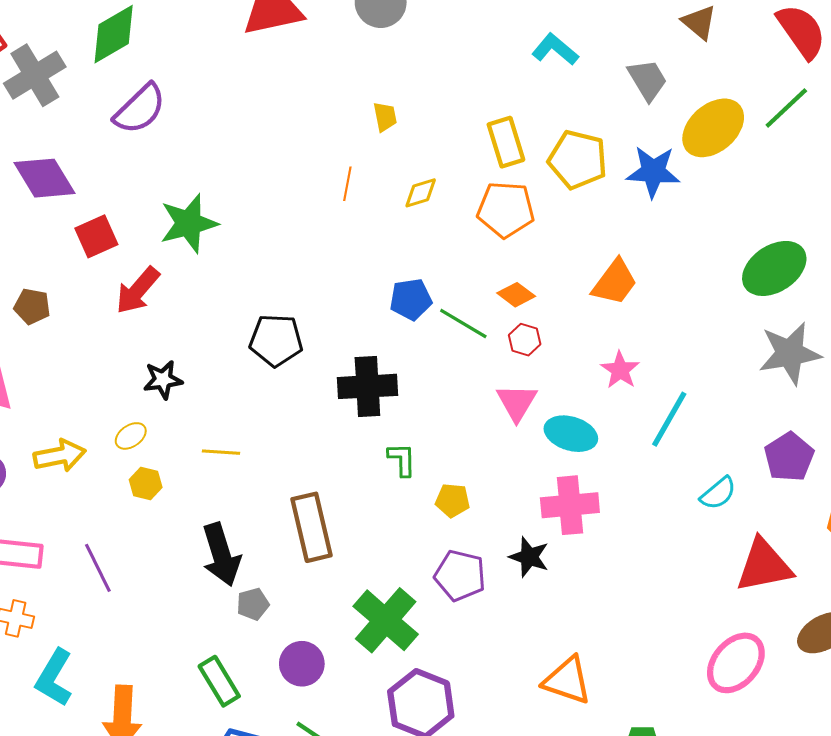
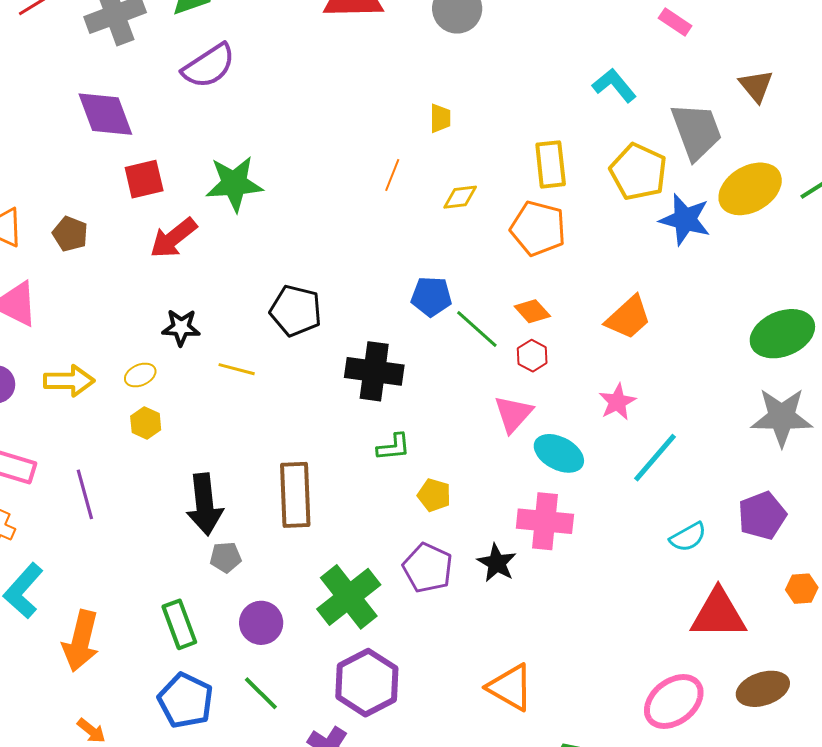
gray trapezoid: (647, 80) -> (696, 131), size x1.4
yellow pentagon: (578, 160) -> (638, 172), moved
yellow line: (221, 452) -> (237, 369), moved
green L-shape: (402, 460) -> (394, 447), turned 75

